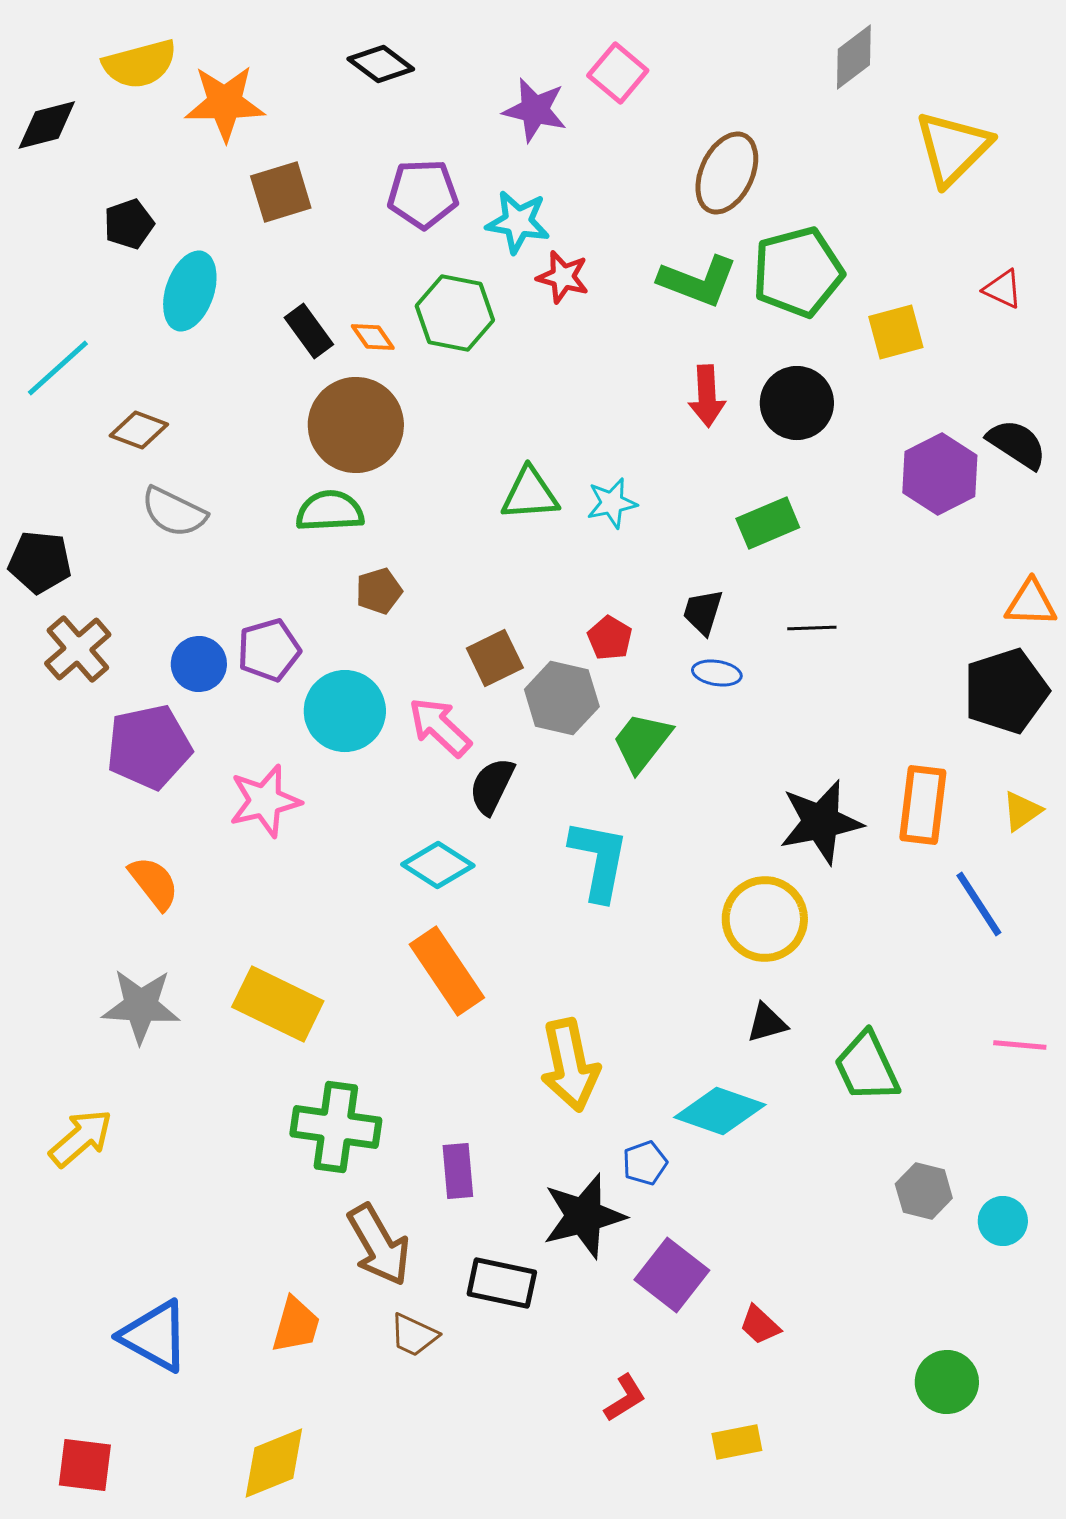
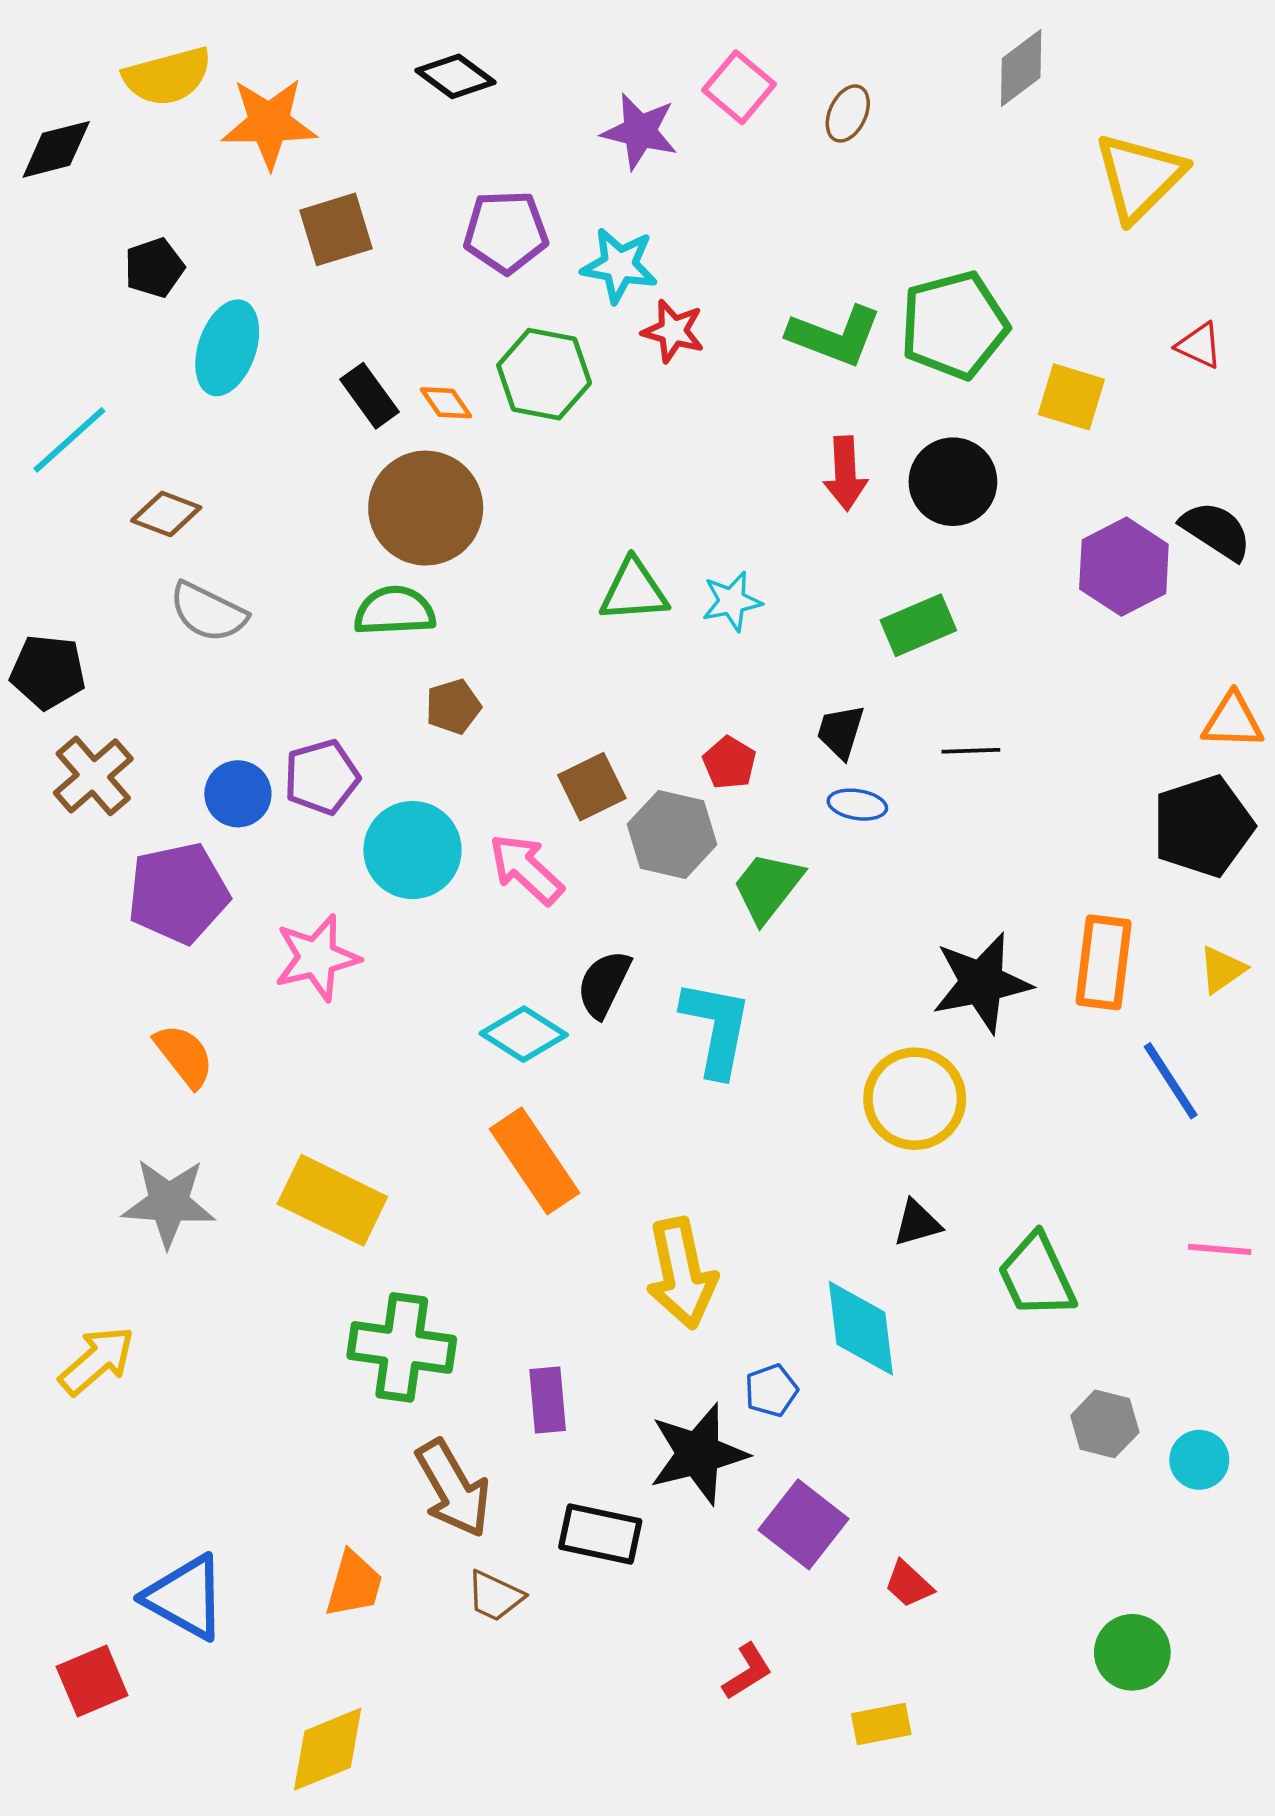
brown ellipse: (727, 173) -> (848, 113), moved, size x0.6
yellow square: (896, 332) -> (1071, 397), turned 32
black semicircle: (492, 786) -> (604, 984), moved
cyan diamond: (720, 1111) -> (861, 1328), turned 64
red square: (85, 1465) -> (92, 1681), moved, turned -30

